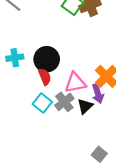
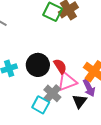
red semicircle: (45, 77) -> (60, 66), moved
gray cross: (64, 102) -> (52, 93), moved

